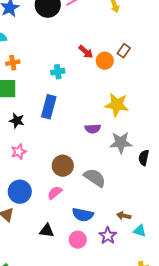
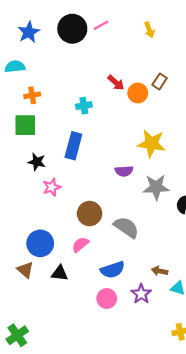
pink star: (19, 152) -> (52, 187), moved
blue semicircle: (83, 215) -> (113, 270), turned -30
black triangle: (47, 231) -> (60, 273), moved

